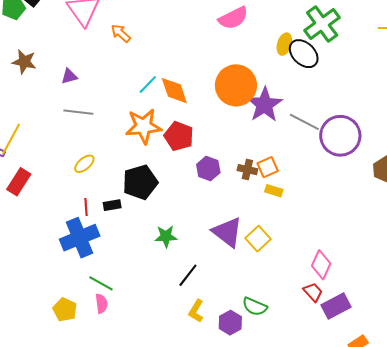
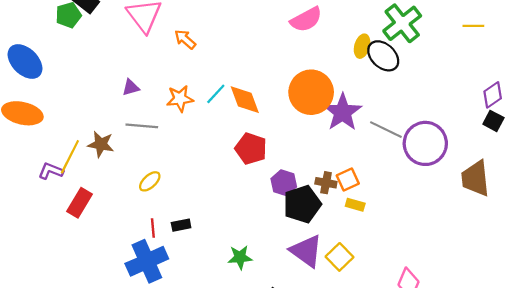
brown star: (24, 62) -> (101, 144), moved
orange star: (143, 126) -> (180, 99), moved, size x0.7
black pentagon: (140, 182) -> (302, 204), moved

